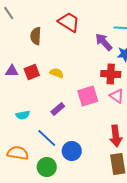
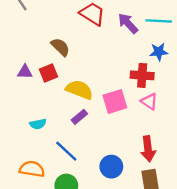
brown semicircle: (36, 36) -> (60, 47), moved, turned 132
purple arrow: (104, 42) -> (128, 23), moved
yellow semicircle: (57, 73) -> (79, 90), moved, size x1.6
blue circle: (72, 151) -> (111, 167), moved

